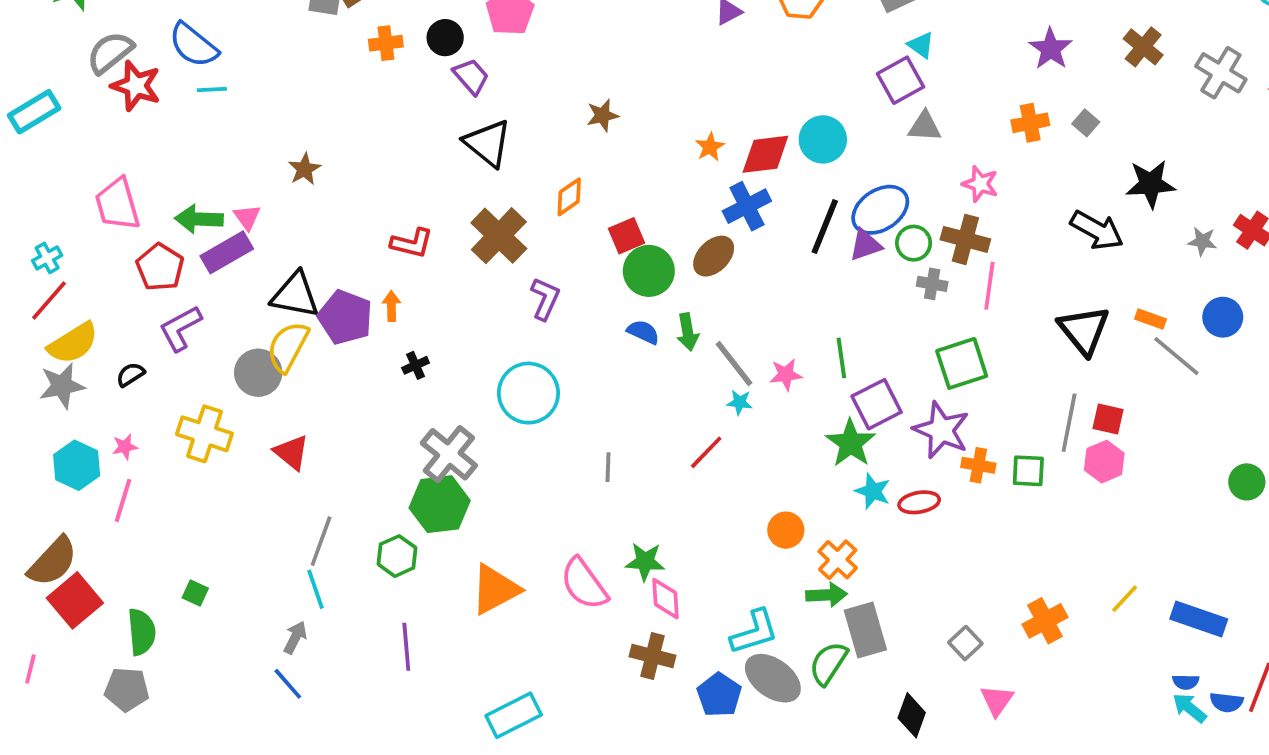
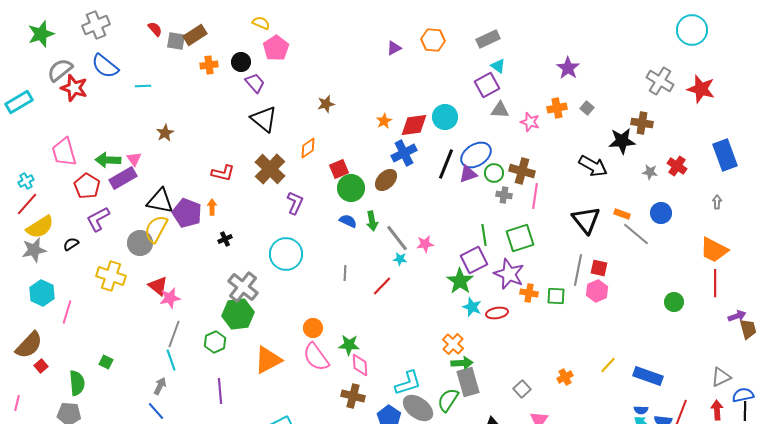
brown cross: (1143, 47) -> (642, 123), moved, turned -30
cyan line: (212, 89) -> (143, 86), moved
pink star: (980, 184) -> (530, 122), moved
green line: (841, 358) -> (484, 235), moved
pink star: (125, 447) -> (170, 298), moved, size x1.5
gray line: (608, 467) -> (345, 273), moved
orange circle: (786, 530) -> (313, 328), moved
green arrow: (827, 595) -> (462, 363), moved
red square: (75, 600) -> (41, 366), size x0.5
orange cross: (1045, 621) -> (565, 377), size x0.7

